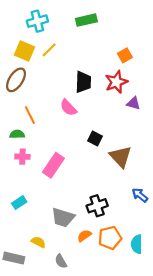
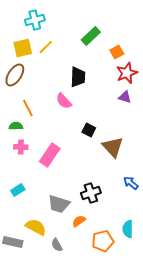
green rectangle: (86, 20) -> (91, 36), moved, turned -30
yellow square: (25, 51) -> (23, 48), turned -36
red star: (116, 82) -> (127, 73), moved
orange pentagon: (110, 238) -> (103, 241), moved
yellow semicircle: (38, 242) -> (36, 227), size x1.5

